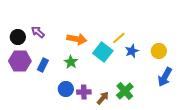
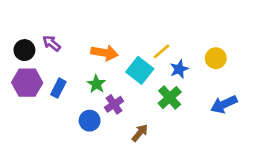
yellow circle: (159, 51) -> (216, 58), moved
blue arrow: (165, 77) -> (224, 104), turned 36
green cross: (125, 91) -> (170, 98), moved
purple cross: (84, 92) -> (114, 104), moved, turned -32

